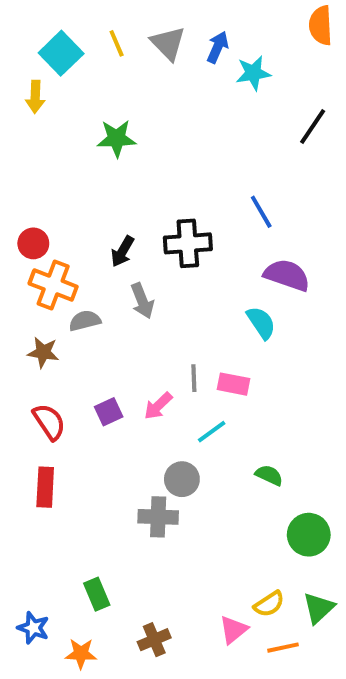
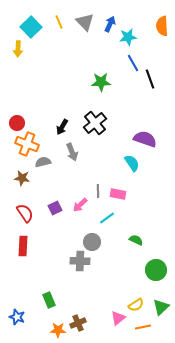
orange semicircle: (321, 25) -> (162, 26), moved
black line: (313, 127) -> (150, 79), moved, turned -54
green star: (117, 138) -> (101, 82), moved
blue line: (261, 212) -> (133, 63), moved
black cross: (188, 243) -> (95, 123), turned -35
orange star: (81, 654) -> (58, 330), moved

